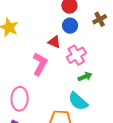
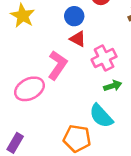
blue circle: (70, 26) -> (74, 16), moved
pink ellipse: (20, 99) -> (29, 89), moved, turned 55

